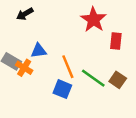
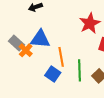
blue triangle: (39, 51) -> (40, 39), size x1.5
green line: (93, 78) -> (79, 70), turned 40

